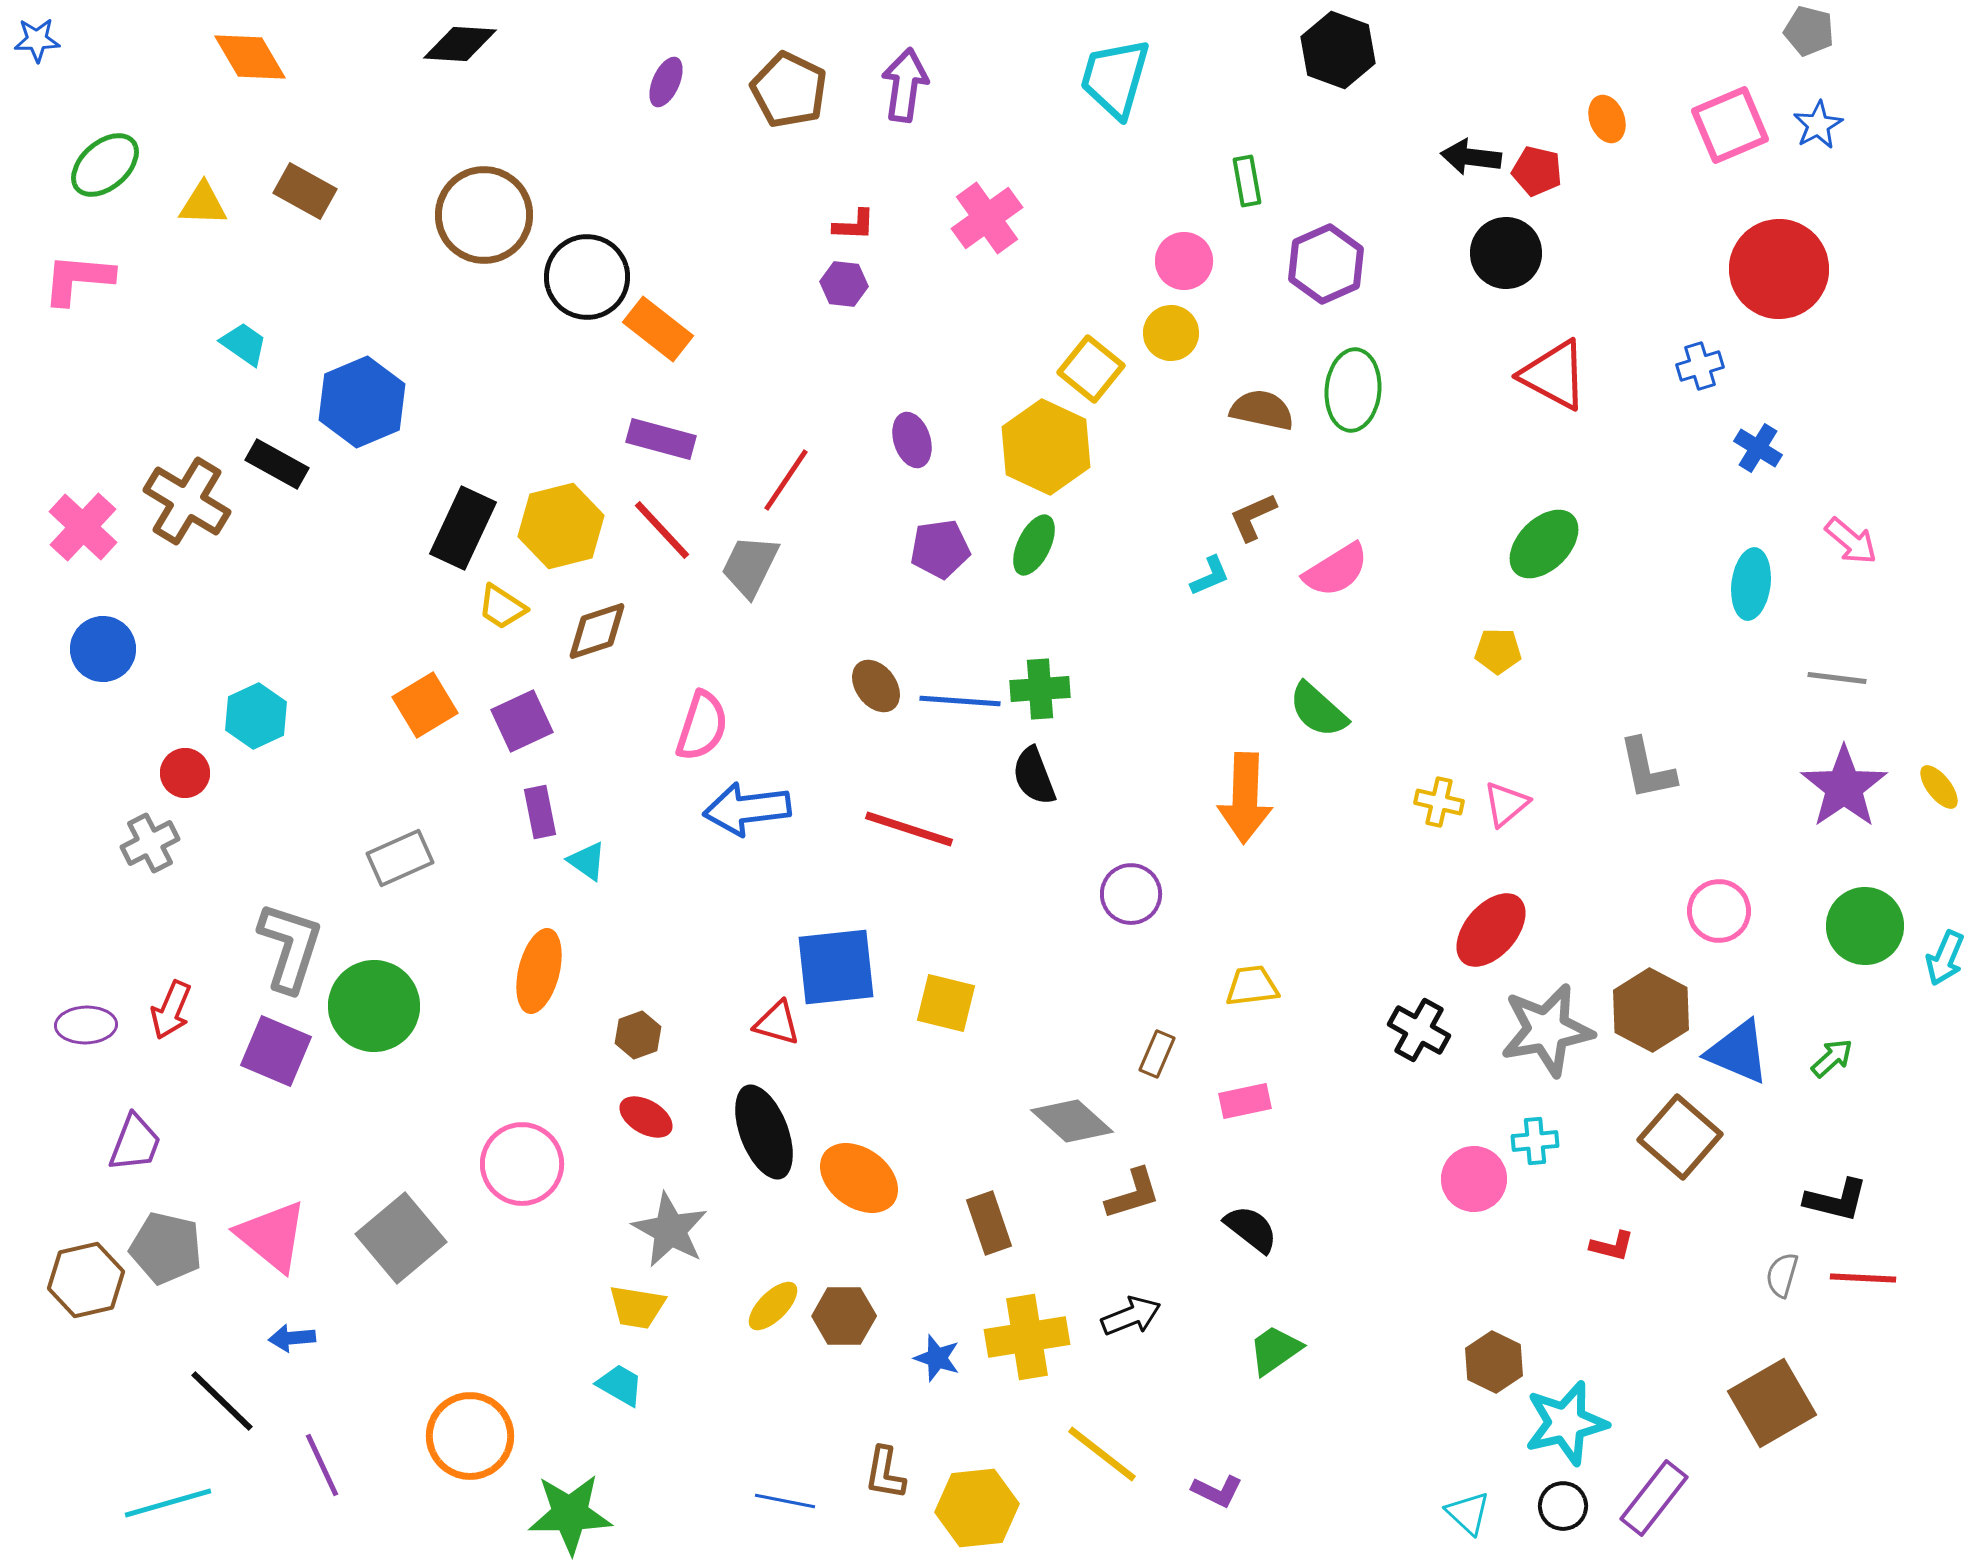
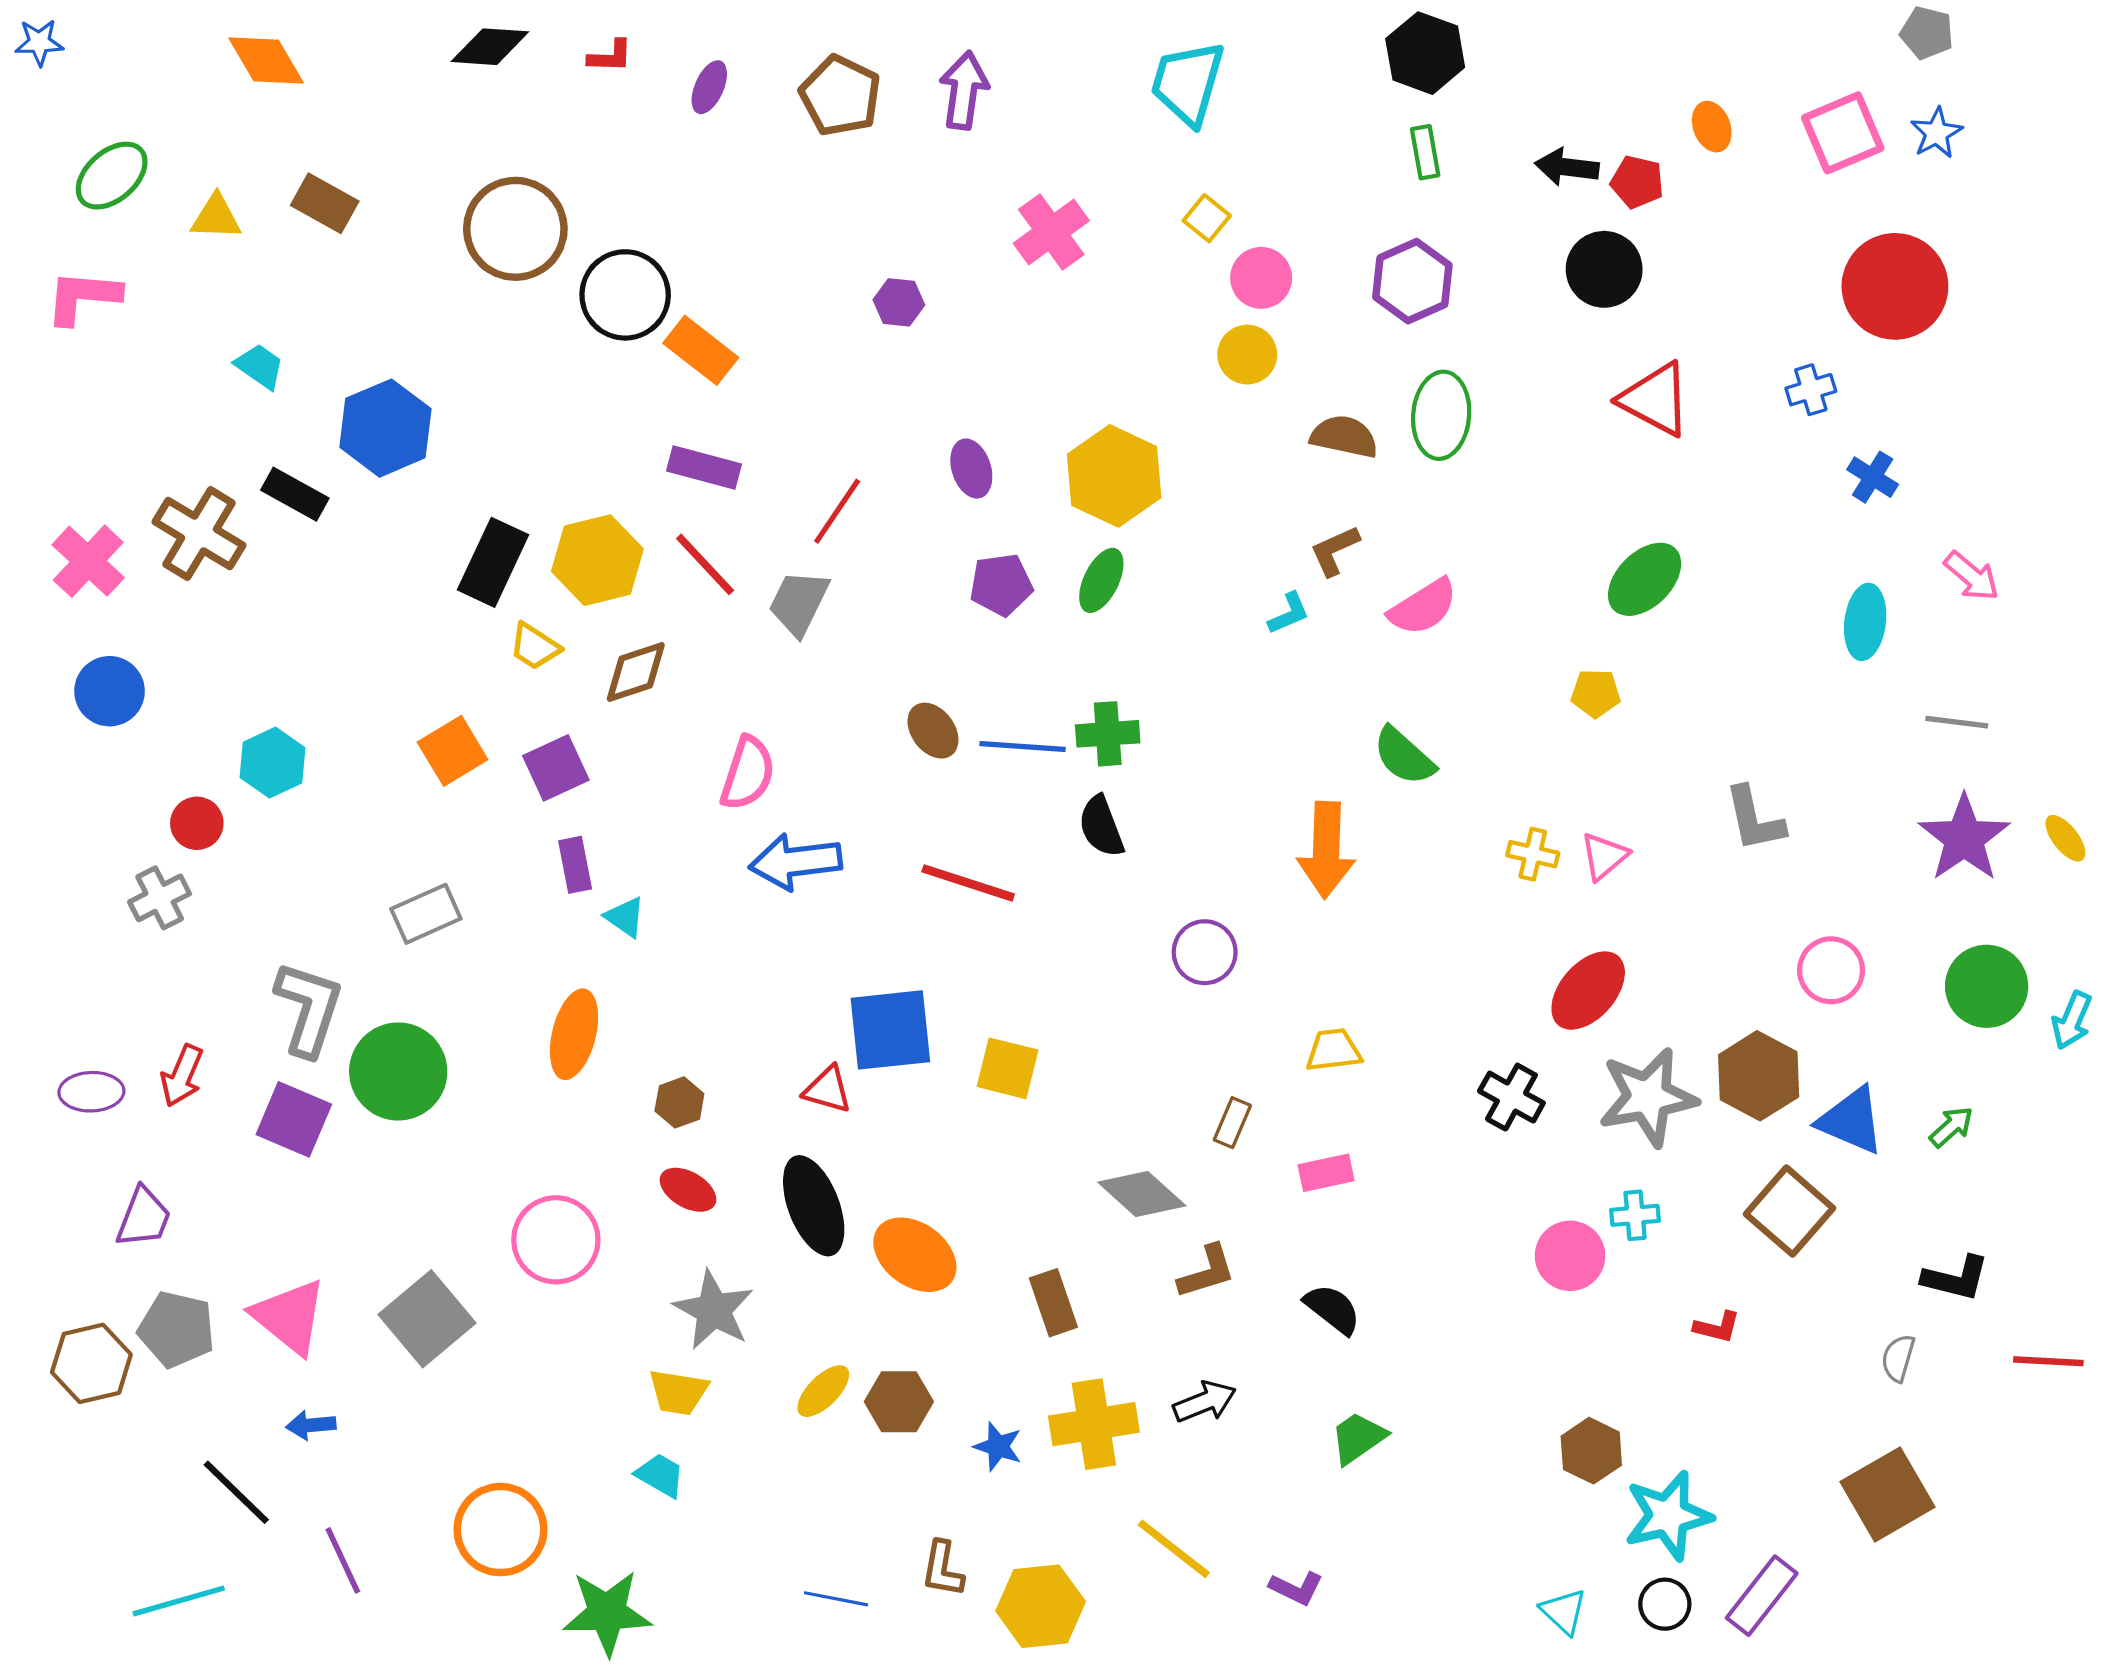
green rectangle: (1247, 181) -> (1425, 152), moved
red L-shape: (854, 225) -> (610, 56), moved
yellow square: (1091, 369) -> (1207, 218), moved, size x0.7
red line: (1863, 1278) -> (2048, 1361), moved

